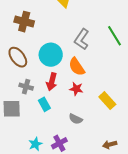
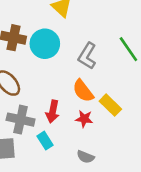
cyan circle: (51, 55) -> (45, 44), moved
gray cross: (26, 87) -> (21, 120), size x1.5
yellow rectangle: (107, 101) -> (110, 105), moved

